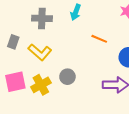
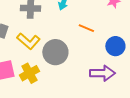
gray circle: (67, 77) -> (55, 52), moved, size x1.6

